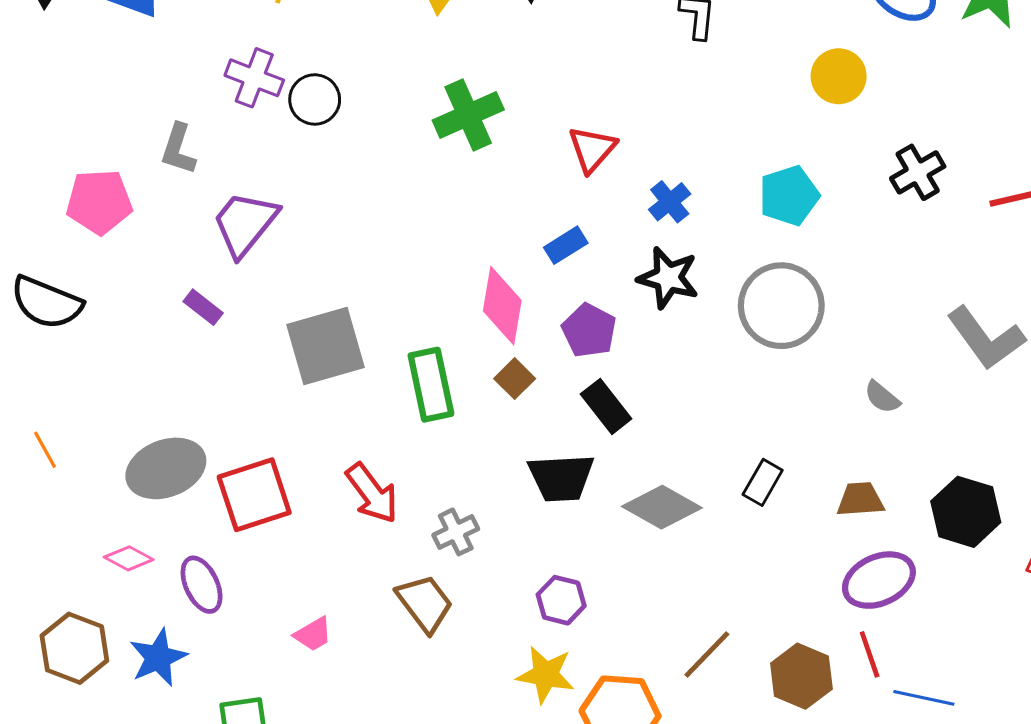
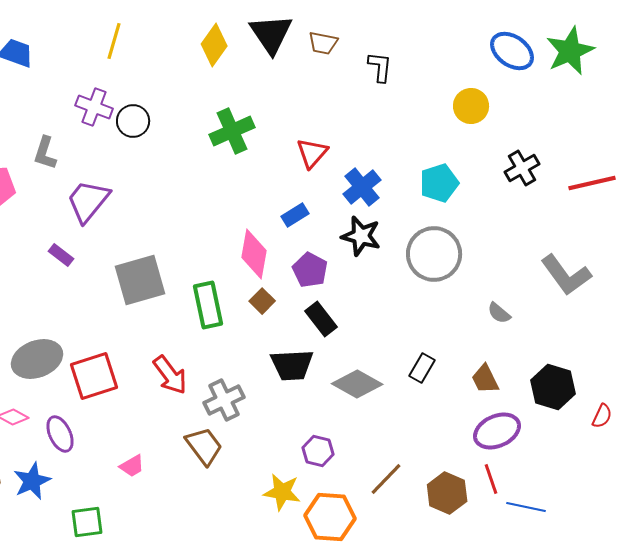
blue cross: (670, 202) -> (362, 187), size x1.4
brown trapezoid: (860, 499) -> (485, 379), turned -112
gray cross: (456, 532) -> (224, 400), size x1.4
purple hexagon: (561, 600) -> (318, 451), moved

